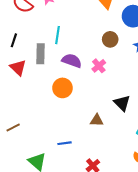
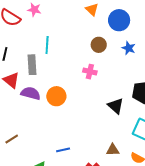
purple semicircle: (72, 61) -> (31, 93), moved
pink cross: (99, 66) -> (90, 72), turned -32
brown triangle: (97, 120) -> (113, 150), moved

